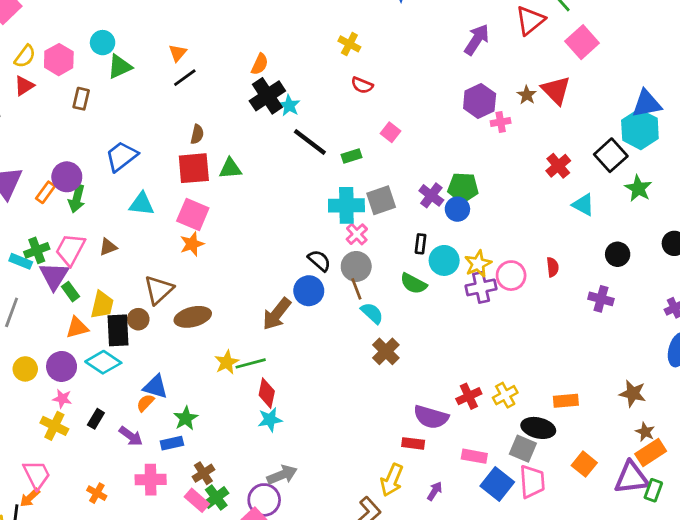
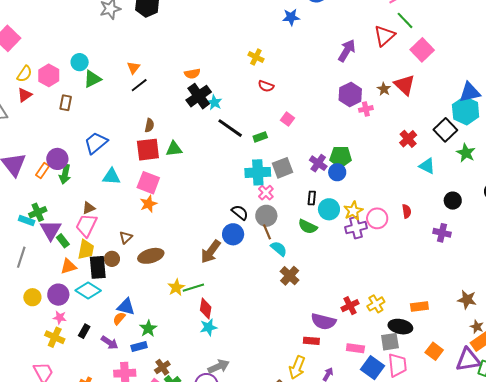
orange semicircle: (260, 64) -> (192, 74), turned 56
pink trapezoid: (70, 249) -> (86, 225), moved
brown triangle: (159, 290) -> (126, 237), size x0.6
gray square: (523, 449) -> (390, 342), turned -30

